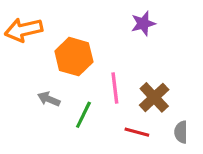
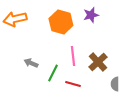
orange hexagon: (74, 57) -> (61, 22), moved
red line: (137, 132) -> (73, 84), moved

